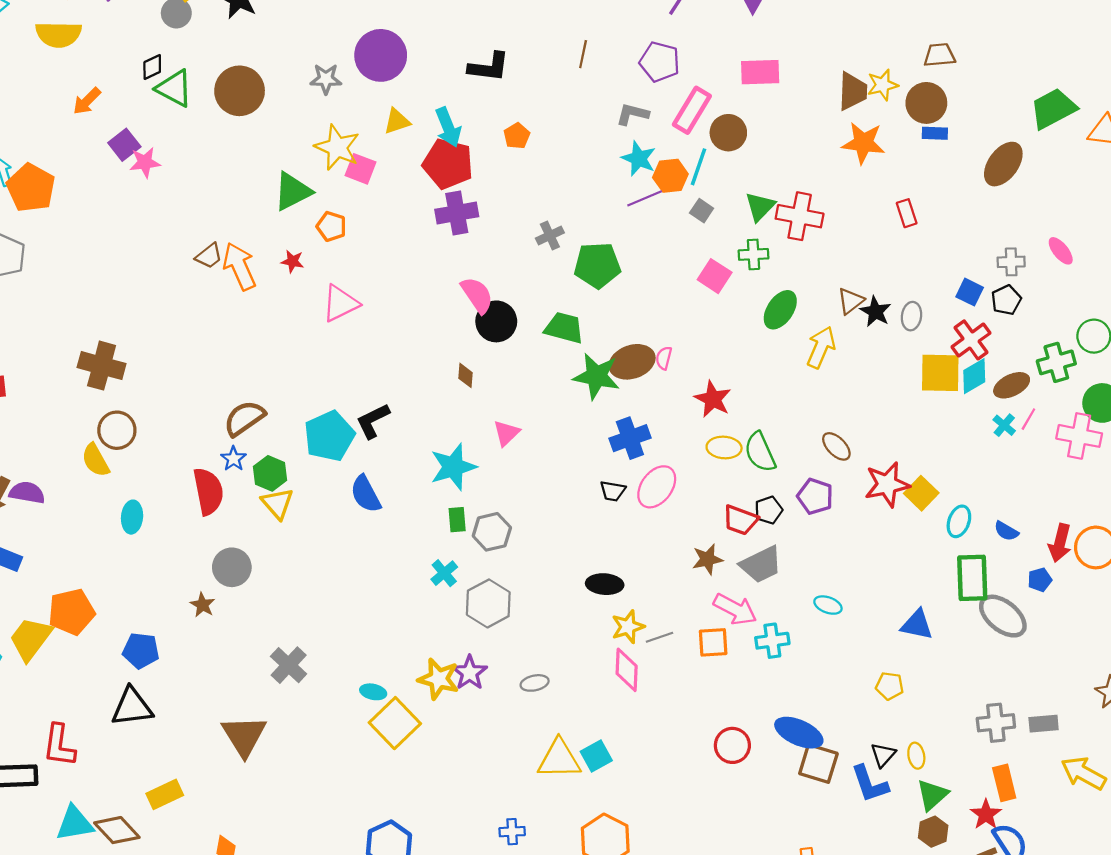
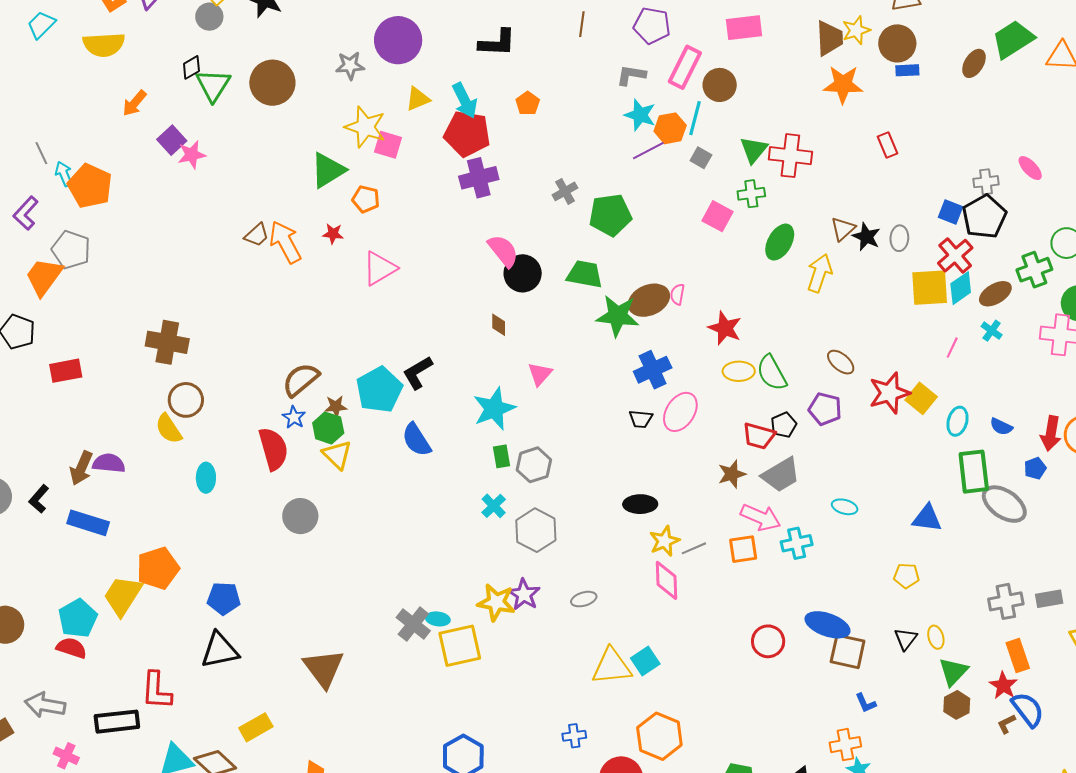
green triangle: (174, 88) -> (213, 85), turned 39
brown ellipse: (1003, 164) -> (974, 63), moved, size x0.7
black pentagon: (1006, 300) -> (984, 217), size x1.6
pink line: (1028, 419) -> (952, 348), moved
brown star: (203, 605) -> (336, 406), moved, turned -30
gray cross: (289, 665) -> (413, 624), moved
yellow square: (395, 723) -> (460, 646), turned 36
blue L-shape: (870, 784) -> (866, 703), moved, size x0.6

